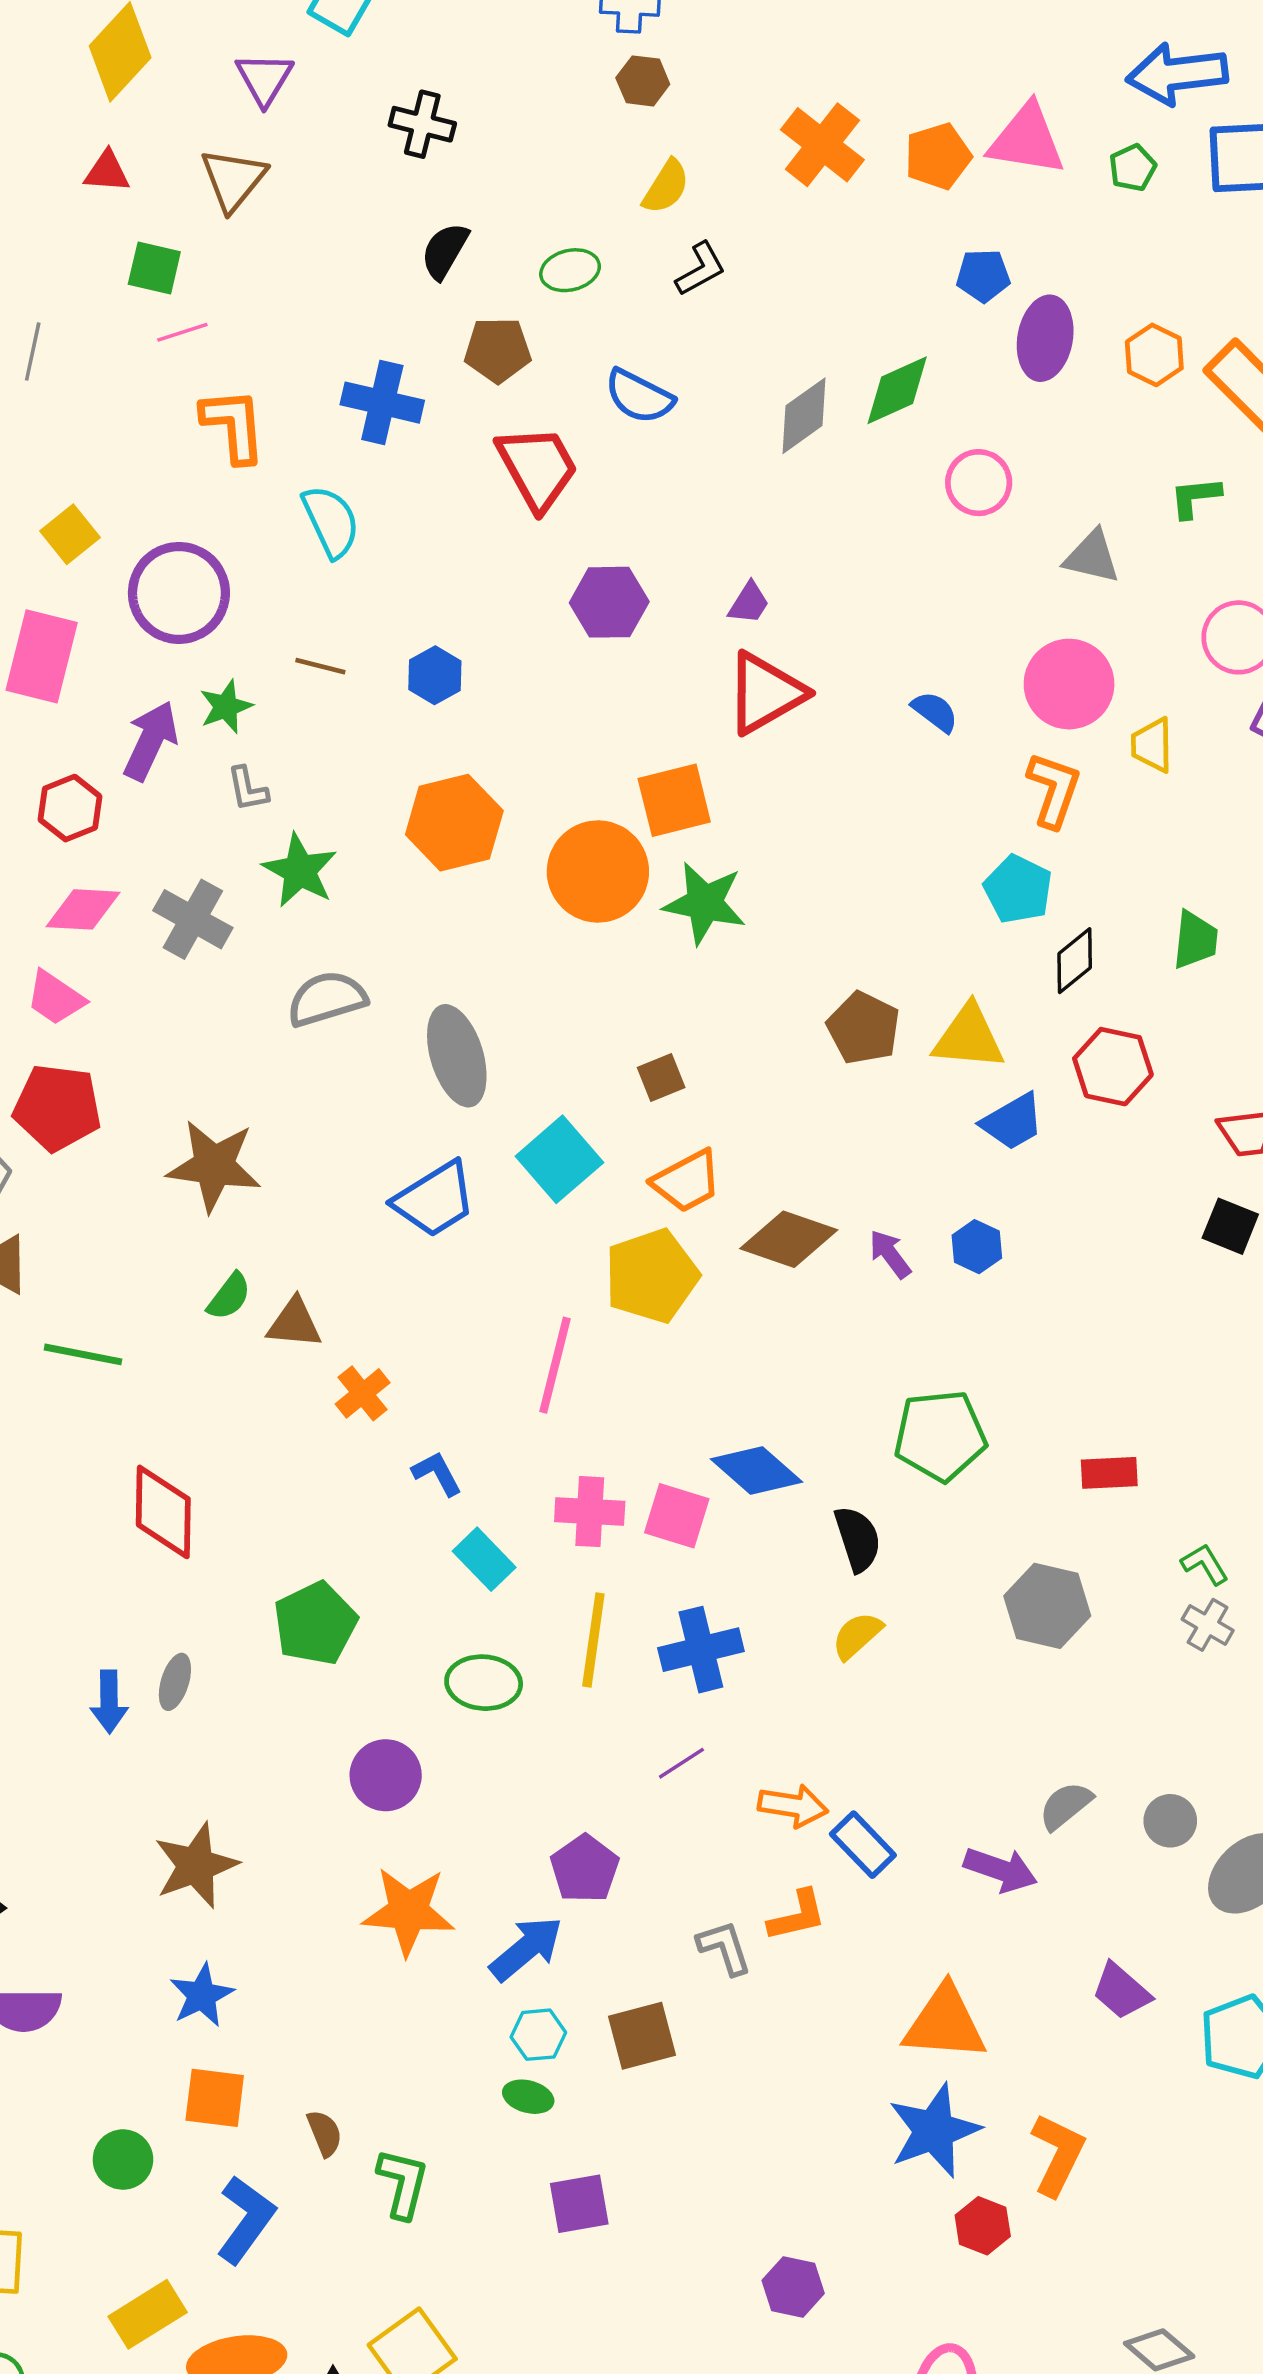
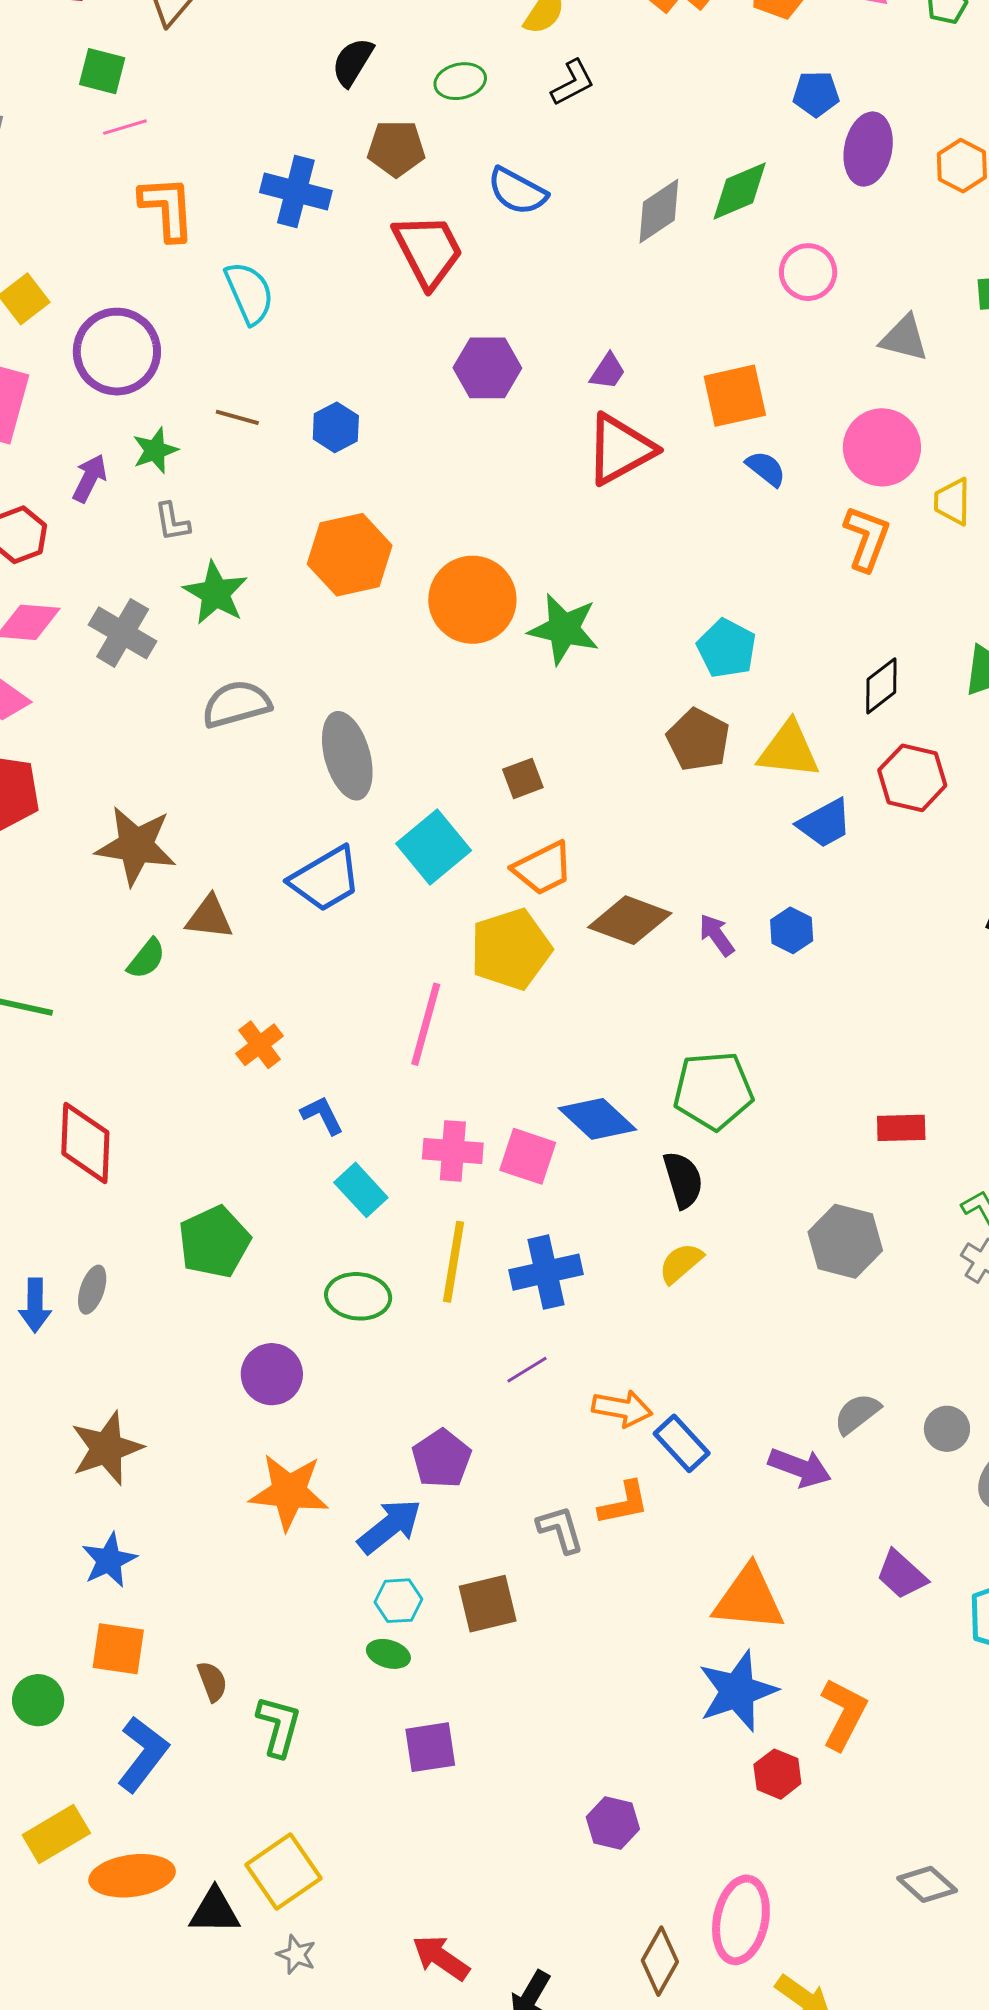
purple arrow: (151, 741) -> (90, 478), size x0.7
orange square: (674, 800) -> (735, 396), moved
cyan pentagon: (1018, 889) -> (727, 648), moved
brown triangle: (294, 1323) -> (209, 917), moved
green pentagon: (940, 1436) -> (713, 1091), moved

